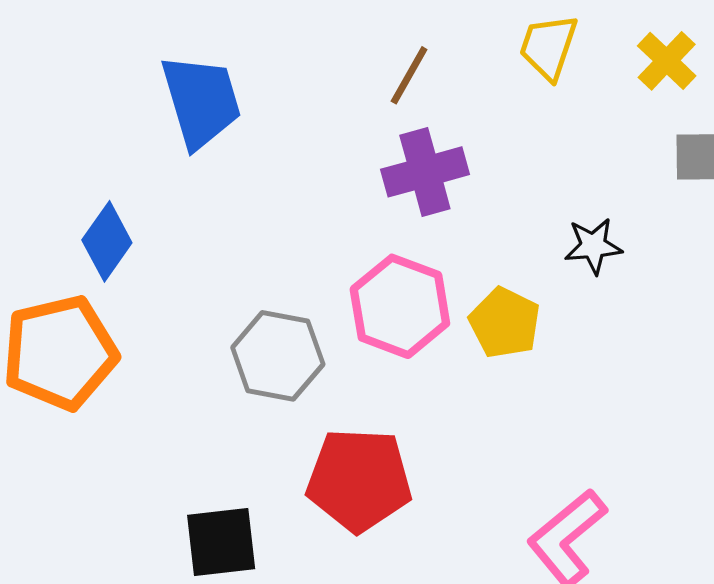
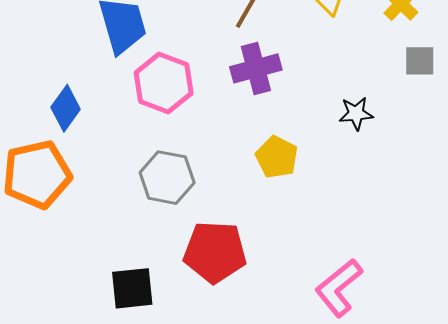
pink hexagon: (400, 306) -> (164, 83), moved
yellow pentagon: (505, 323) -> (277, 157), moved

